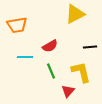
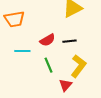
black line: (90, 47) -> (69, 41), moved
yellow L-shape: (81, 72) -> (78, 66), turned 50

